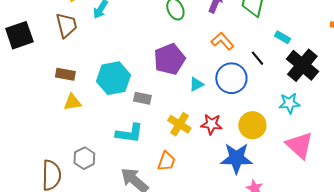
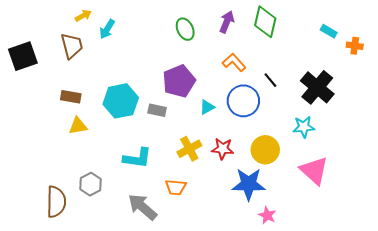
cyan rectangle: (282, 37) -> (329, 31), moved
gray rectangle: (142, 98) -> (157, 110), moved
yellow cross: (179, 124) -> (189, 149), turned 30
orange trapezoid: (166, 161) -> (176, 187), turned 75

